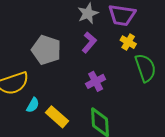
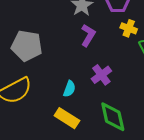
gray pentagon: (46, 50) -> (27, 46), moved
cyan semicircle: (33, 105) -> (69, 89), moved

